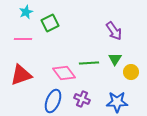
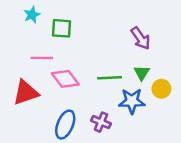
green square: (50, 23) -> (62, 28), turned 30
pink line: (23, 39) -> (42, 58), moved
pink diamond: (64, 73) -> (65, 79), moved
blue star: (117, 102) -> (132, 101), moved

